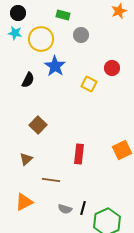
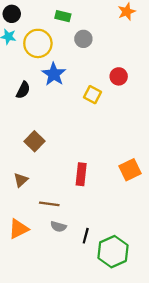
gray semicircle: (65, 209) -> (58, 227), moved

